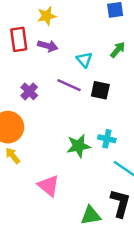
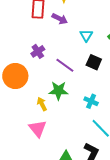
purple line: (69, 85) -> (65, 65), moved
green star: (78, 146) -> (58, 91), moved
yellow arrow: (13, 156) -> (42, 104), moved

